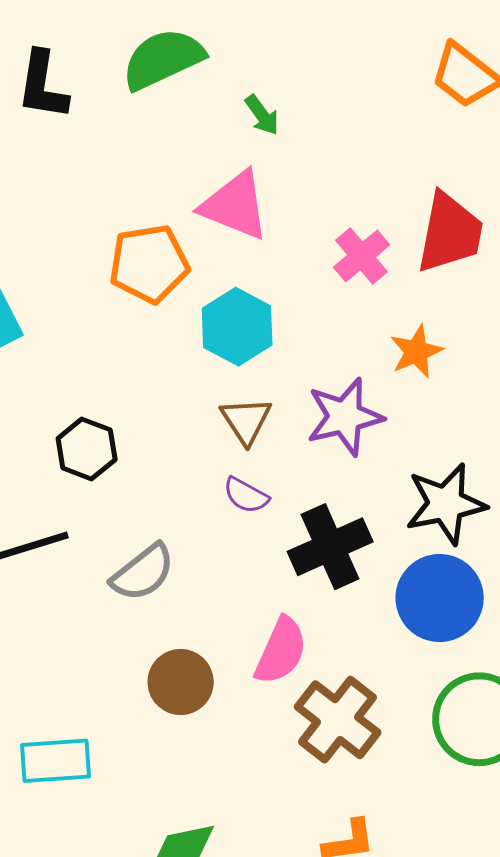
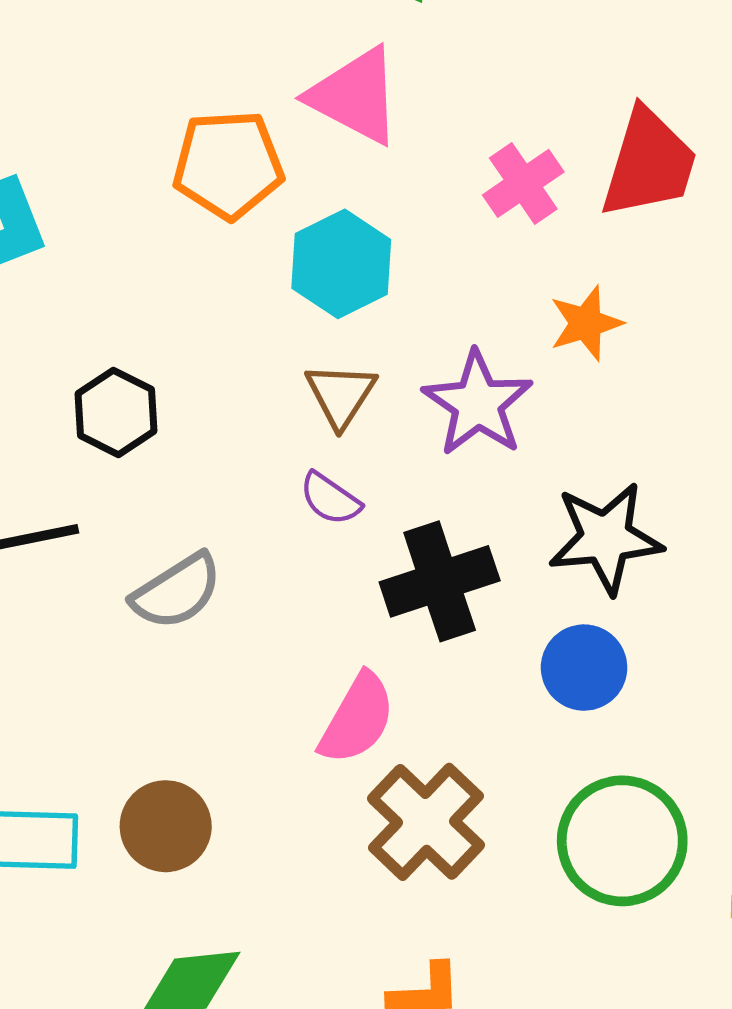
purple star: (345, 417) -> (478, 404), turned -30
blue circle: (440, 598) -> (584, 668), size x0.7
brown circle: (181, 682) -> (166, 826), moved

